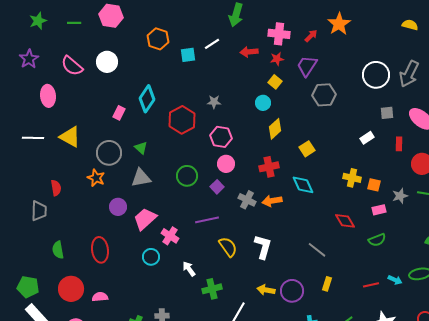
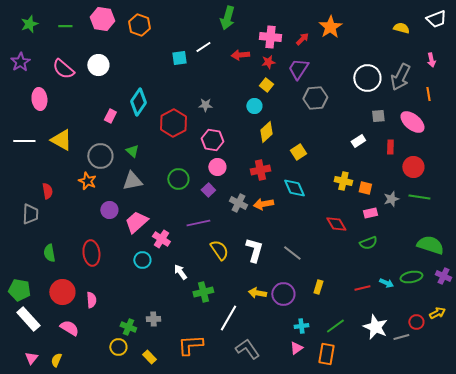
orange hexagon: (158, 39) -> (139, 25), moved
gray line: (317, 250) -> (292, 253), moved
pink semicircle: (100, 297) -> (91, 300), turned 91

